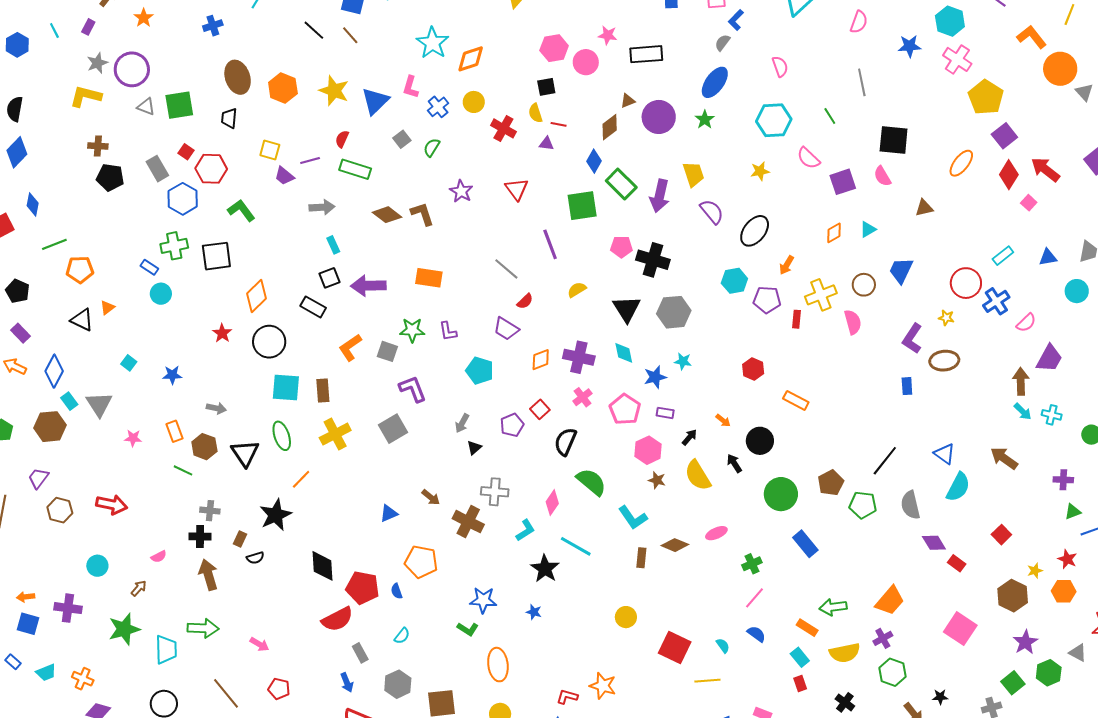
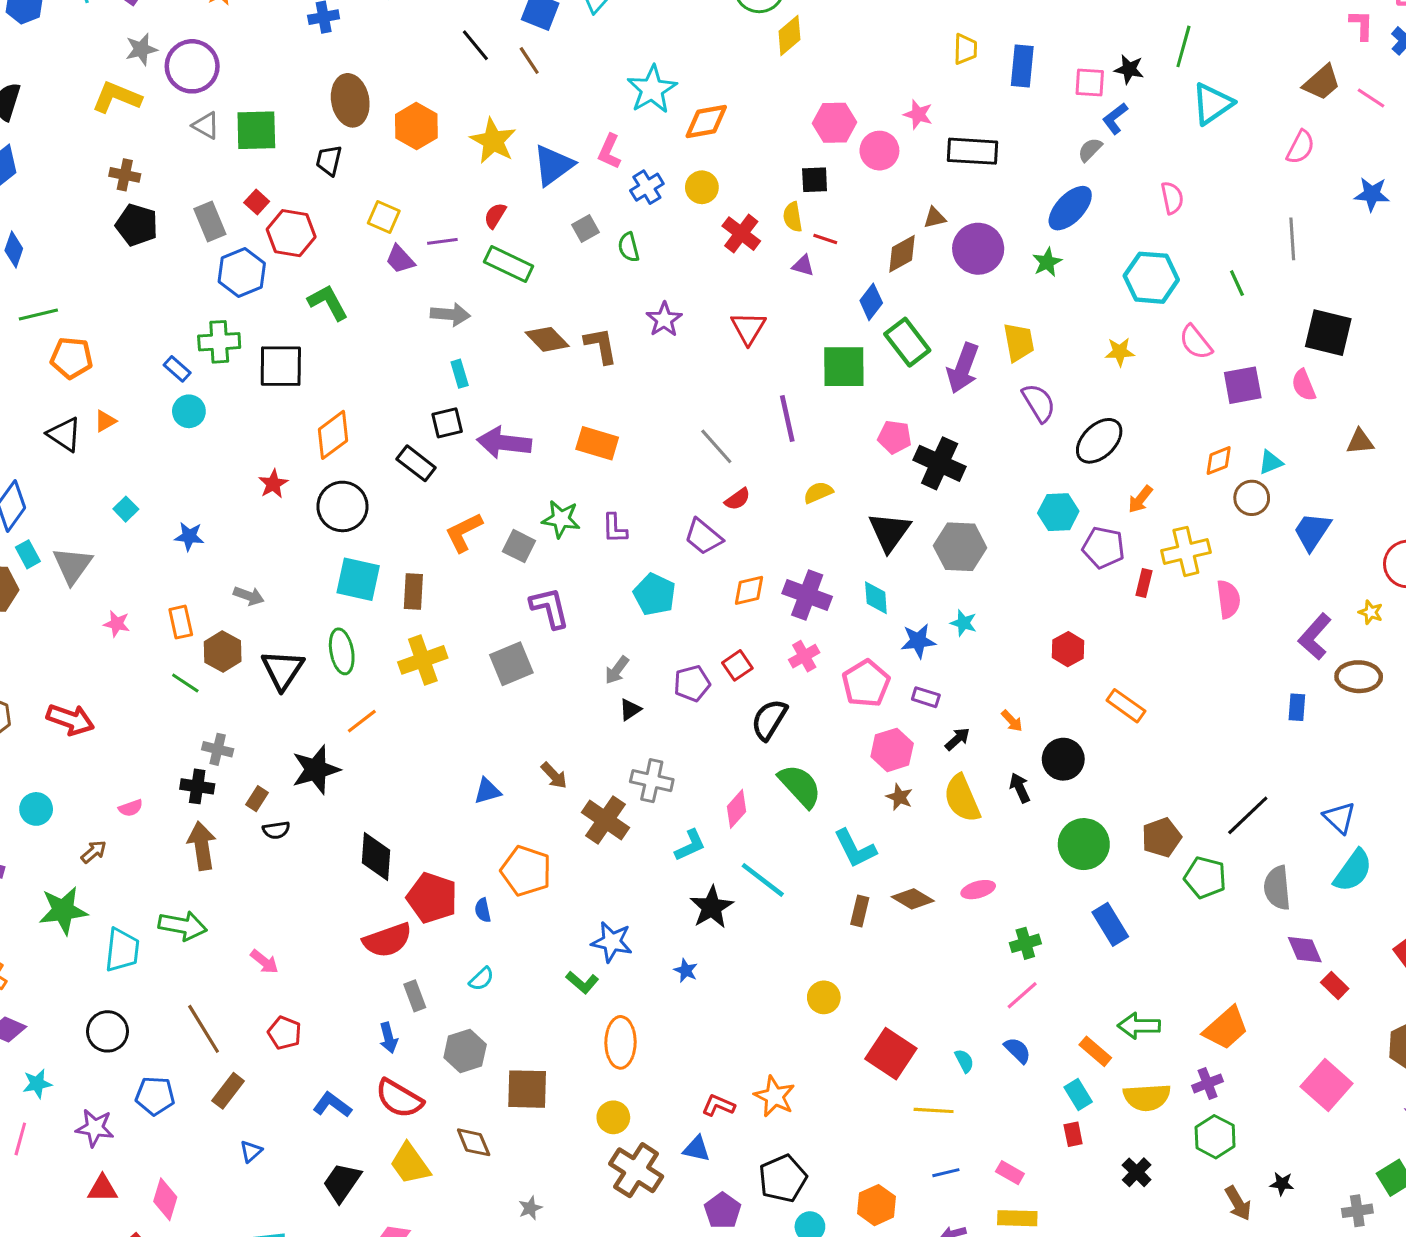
green semicircle: (432, 147) -> (629, 247), turned -54
brown circle: (864, 285) -> (1252, 498), moved

